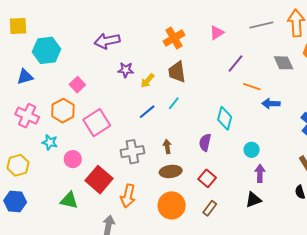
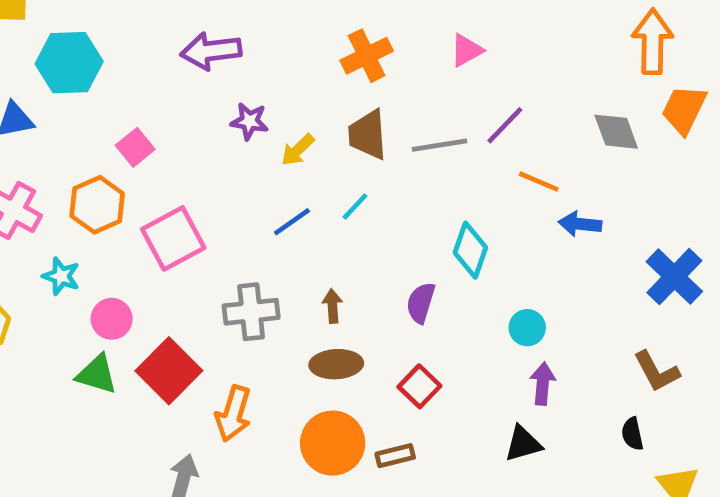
gray line: (261, 25) -> (440, 145), moved
green triangle: (69, 200) -> (97, 374), moved
brown rectangle: (210, 208) -> (395, 456), moved, turned 35

